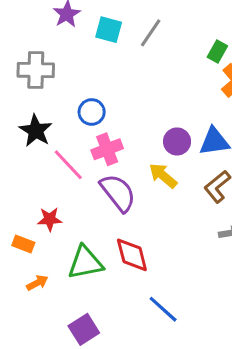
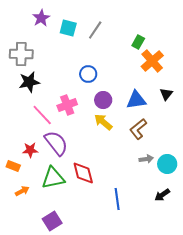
blue circle: (92, 112) -> (88, 74), moved
black star: (36, 131) -> (29, 82), moved, turned 30
purple circle: (177, 141) -> (103, 100), moved
purple semicircle: (118, 193) -> (56, 143), moved
blue line: (163, 309) -> (117, 199), moved, turned 40

